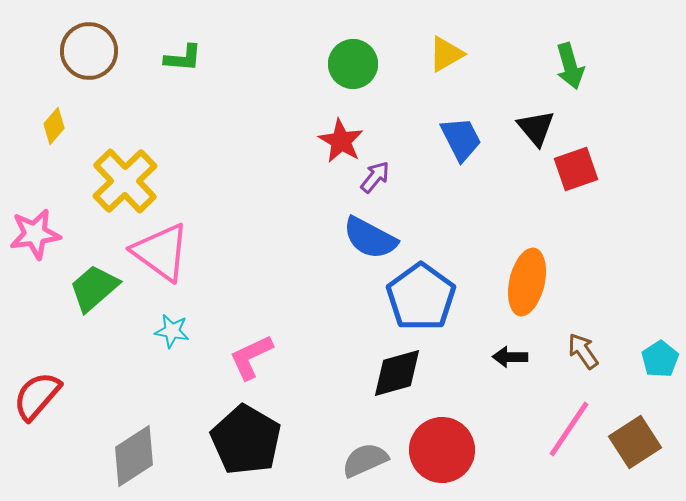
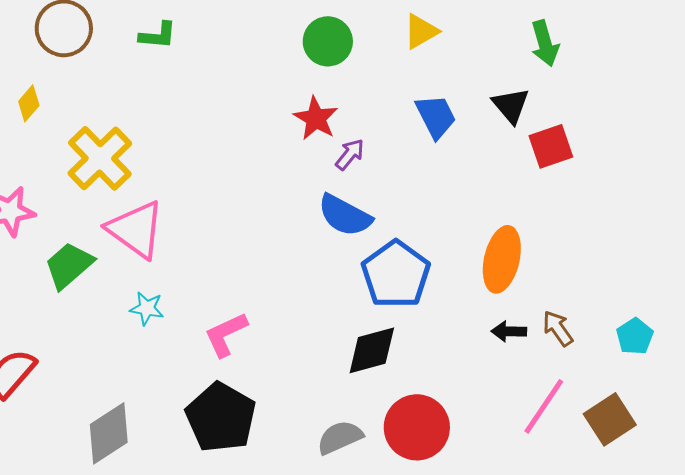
black arrow: (510, 357) -> (509, 331), moved

